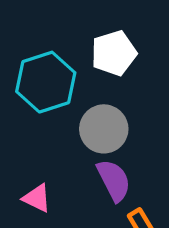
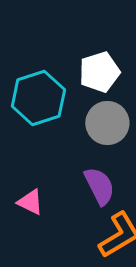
gray circle: (104, 129) -> (107, 123), moved

